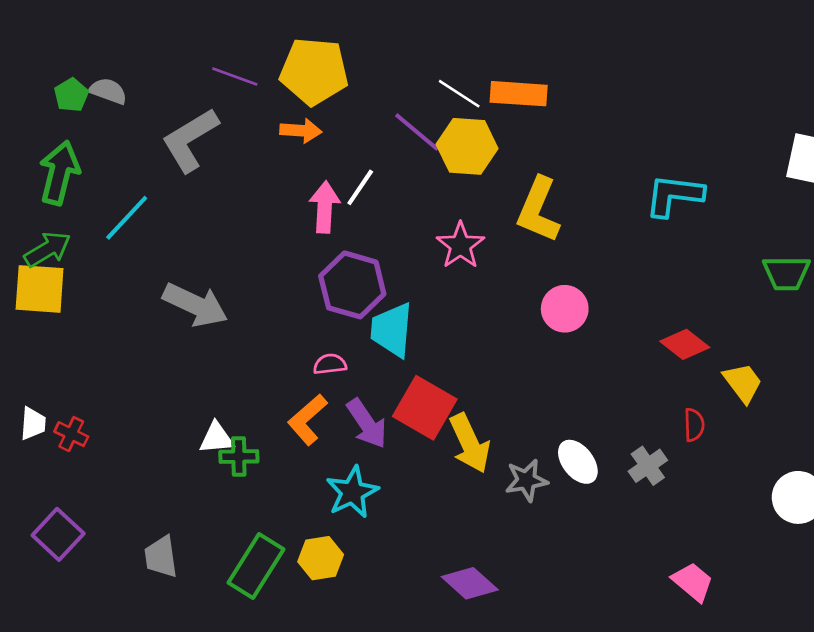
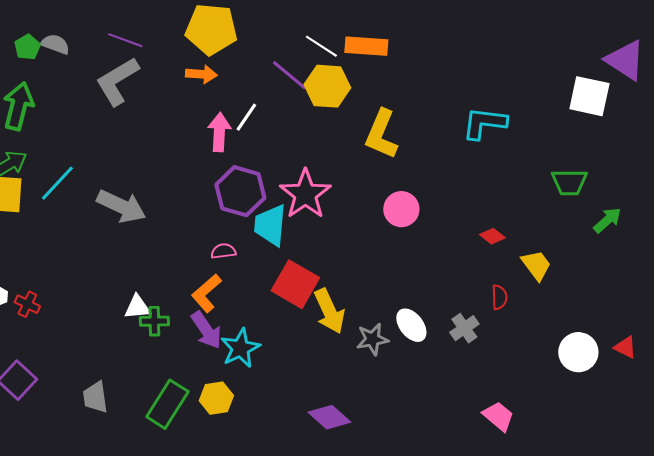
purple line: (235, 77) -> (125, 40), moved
cyan line: (127, 218) -> (57, 183), moved
pink star: (460, 245) -> (305, 194), moved, size x1.4
red diamond: (685, 344) -> (492, 236), size x0.7
purple arrow: (367, 424) -> (206, 330), moved

